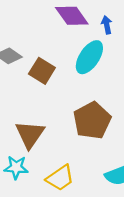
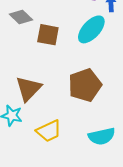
brown square: (42, 71) -> (48, 35), turned -30

